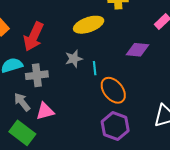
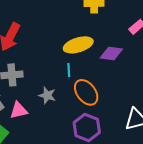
yellow ellipse: (89, 25) -> (78, 45), moved
gray star: (74, 59) -> (47, 95), moved, turned 30

